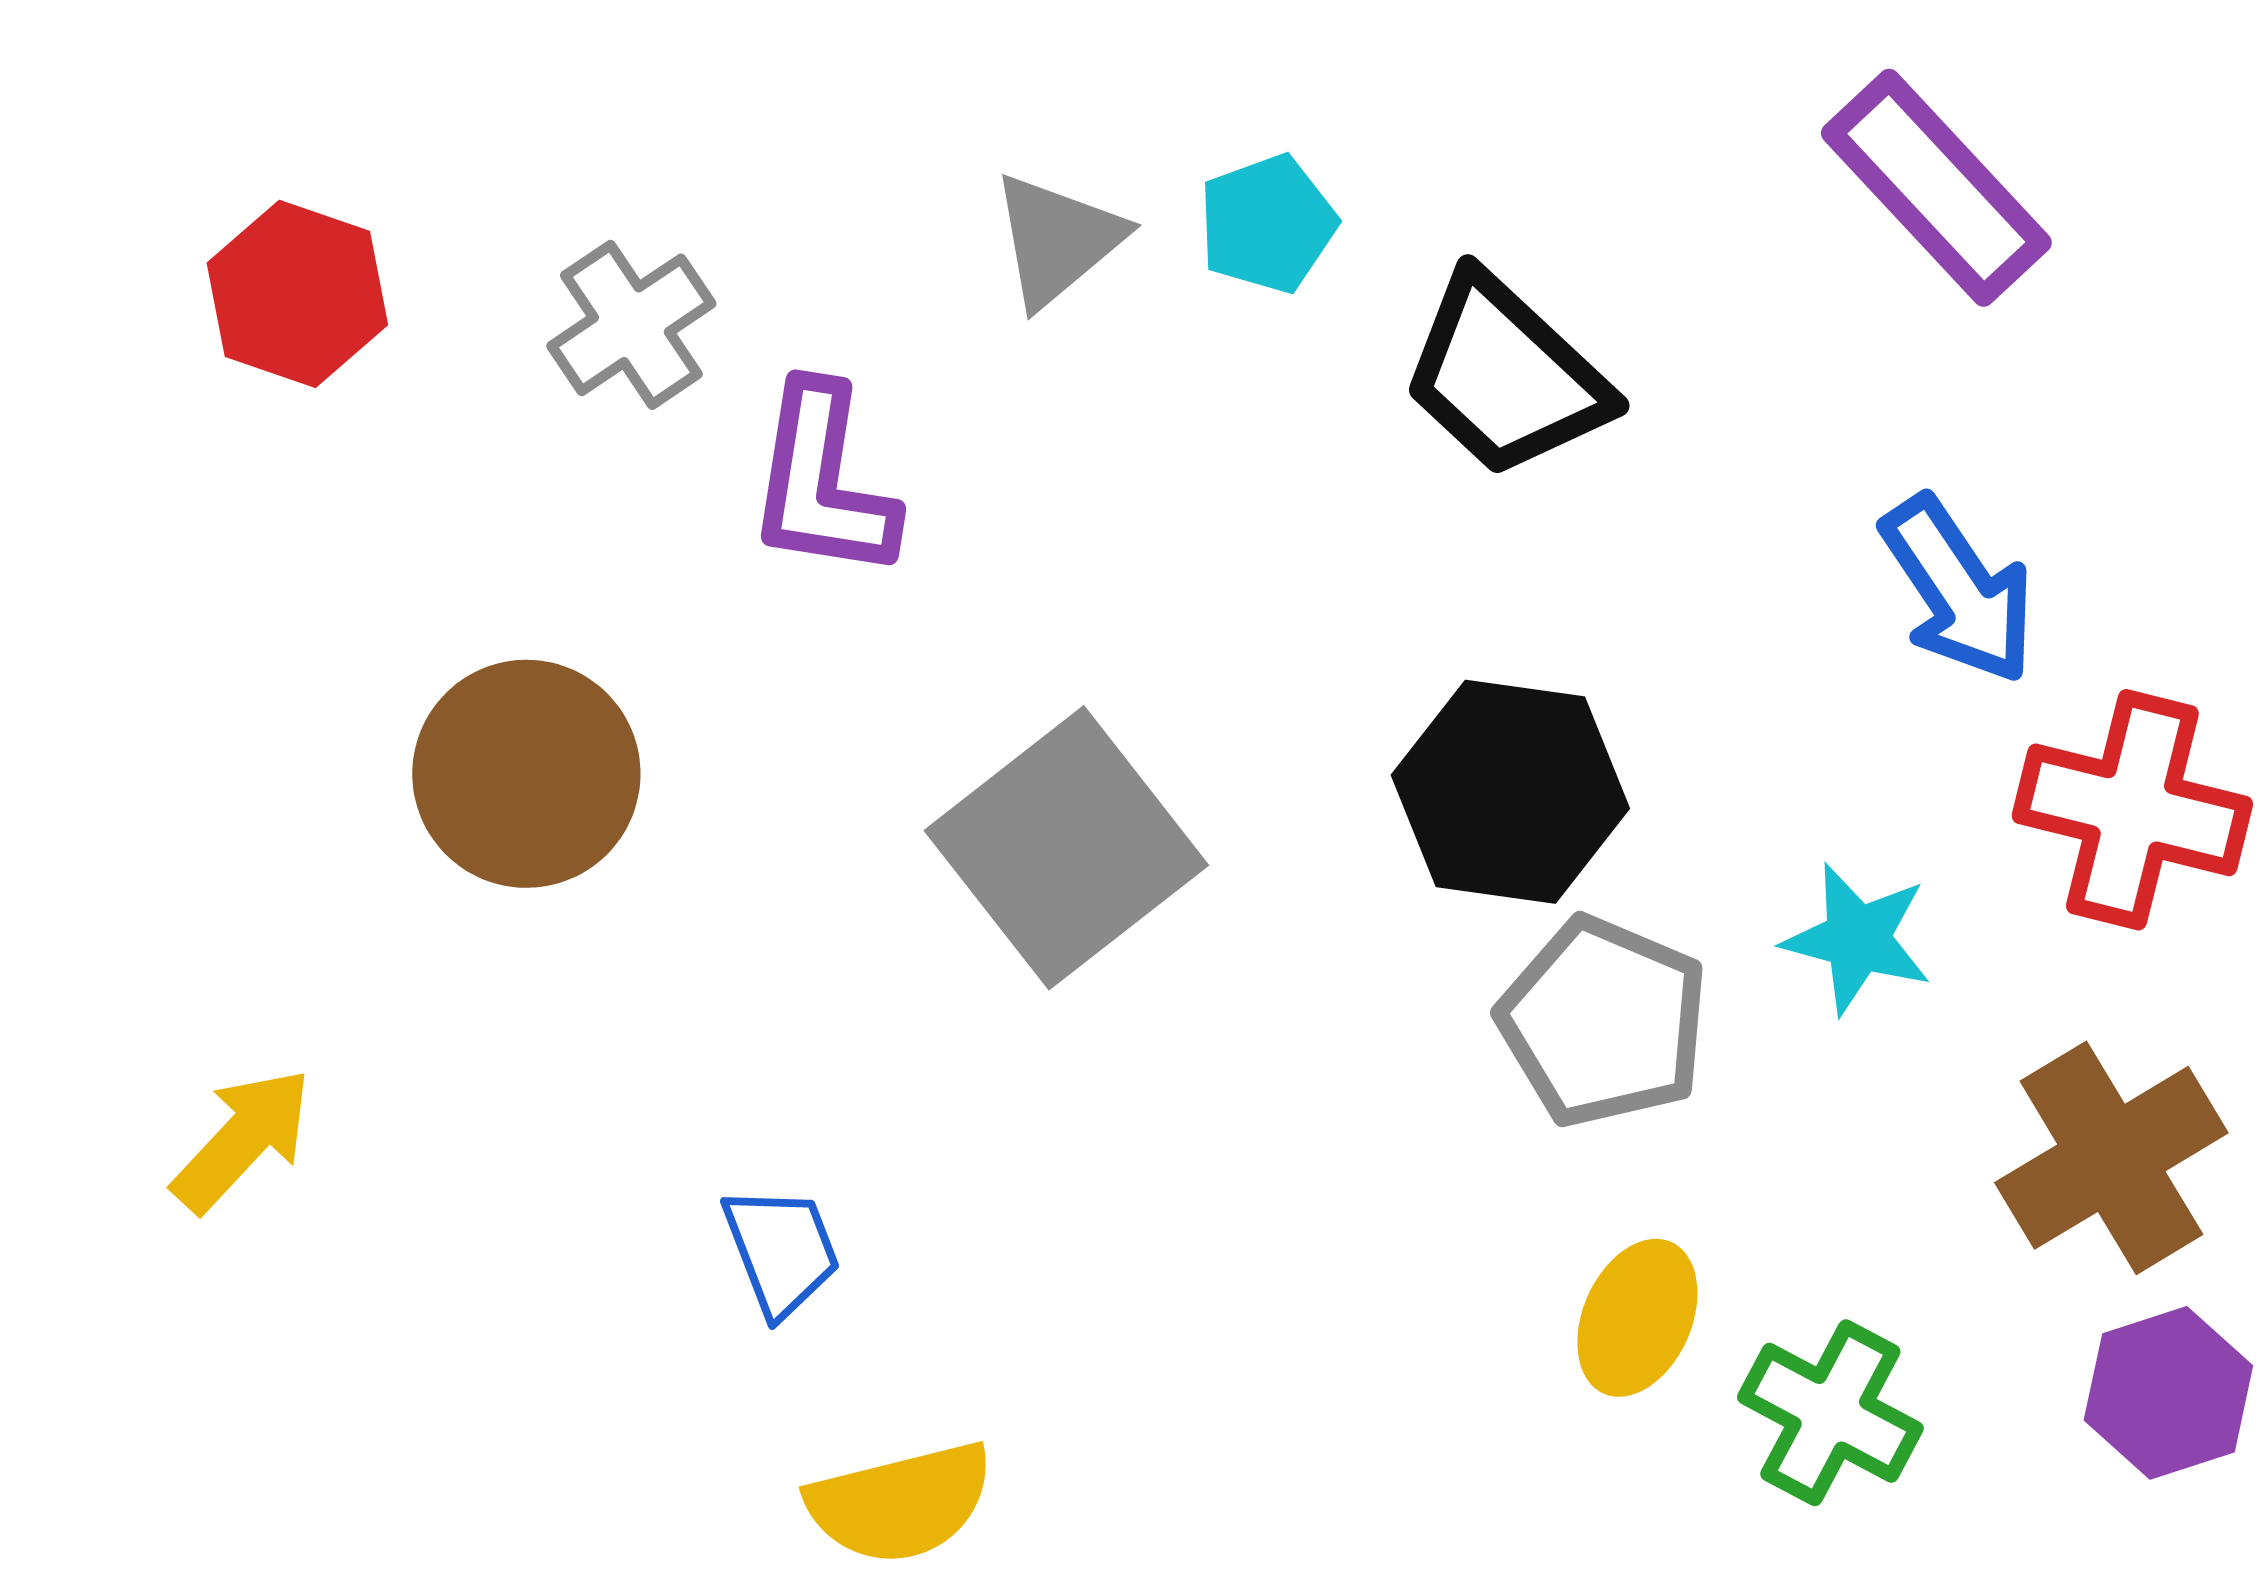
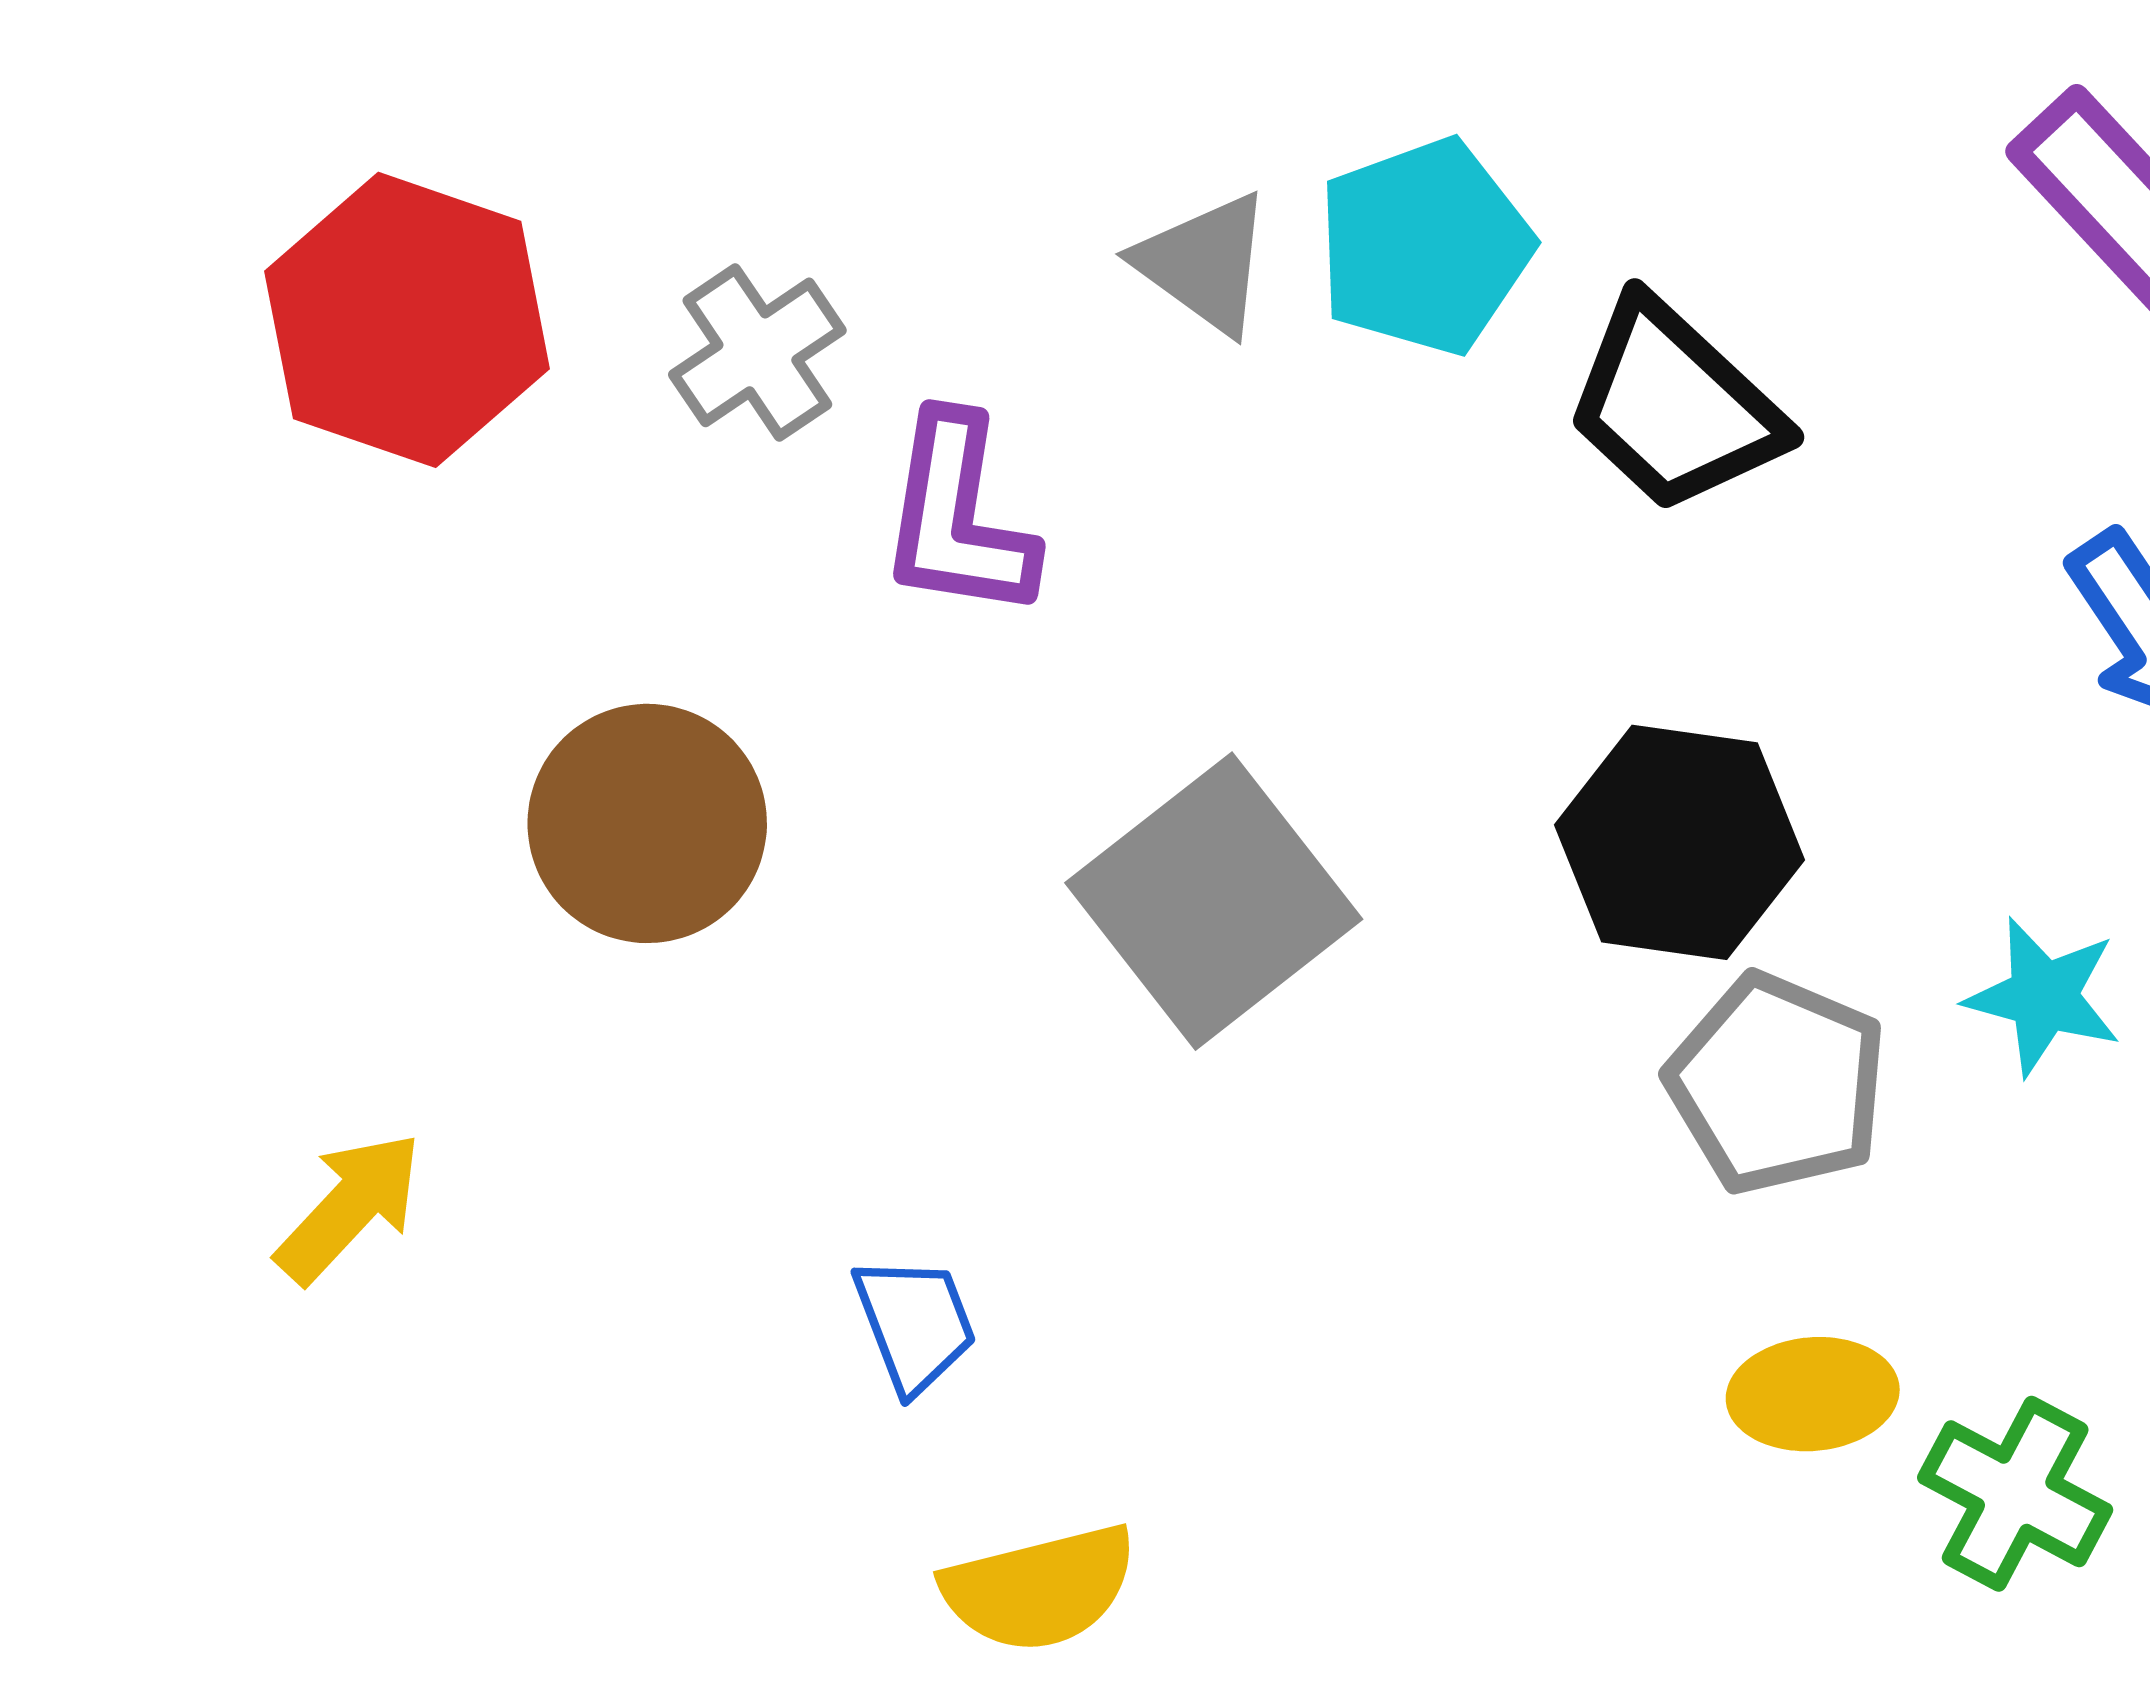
cyan pentagon: (1267, 224) -> (1425, 247), size x1.5
gray triangle: (1057, 240) -> (1204, 263), turned -44
red hexagon: (297, 294) -> (407, 320), size x1.5
yellow ellipse: (1637, 1318) -> (1813, 1394), turned 61

